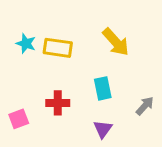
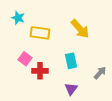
cyan star: (26, 44) -> (18, 18), moved
pink square: (19, 119) -> (25, 59), moved, turned -32

